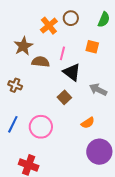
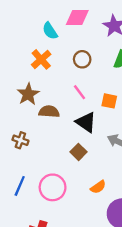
orange cross: (49, 26) -> (41, 59), moved
orange square: (92, 47) -> (109, 101), moved
pink line: (62, 53) -> (79, 92), moved, turned -48
orange semicircle: (88, 123) -> (98, 187), moved

